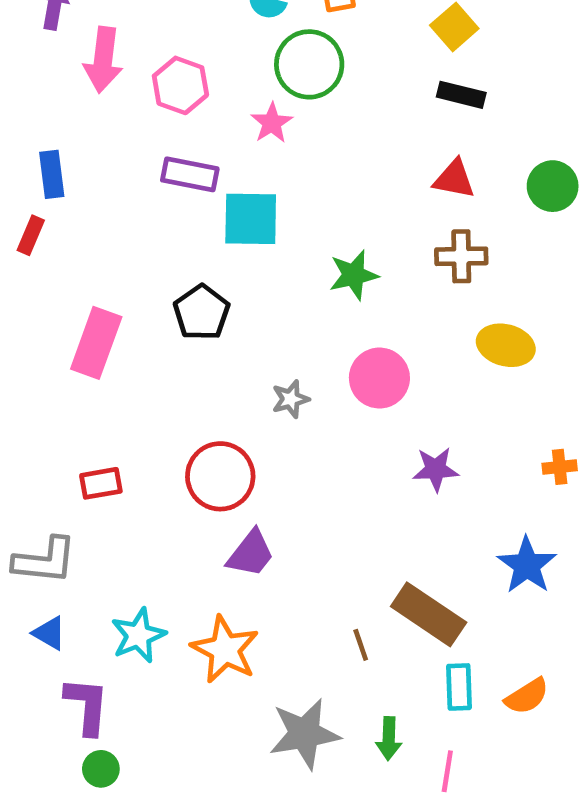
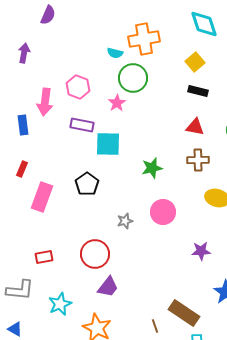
pink arrow: (103, 60) -> (45, 102), moved
red rectangle: (31, 235) -> (22, 169), moved
purple star: (436, 469) -> (201, 251), moved
blue triangle: (49, 633) -> (15, 329), moved
cyan star: (138, 635) -> (60, 304), moved

